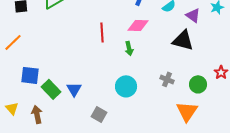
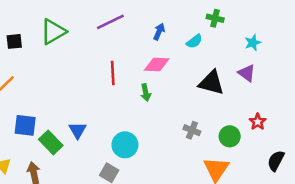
purple triangle: (193, 15) -> (247, 73), moved
cyan circle: (126, 86) -> (125, 145), moved
blue triangle: (74, 89) -> (78, 130), moved

